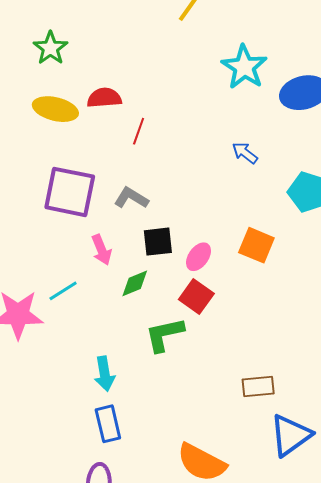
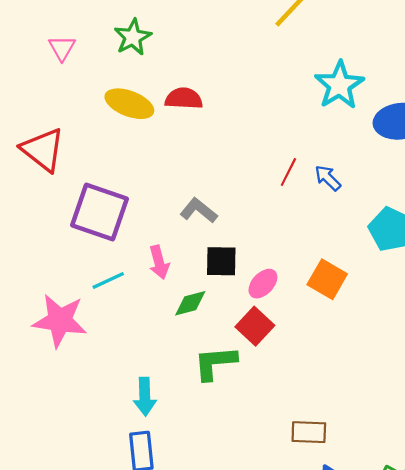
red line: (139, 131) -> (288, 172), moved
purple square: (70, 192) -> (99, 212), moved
cyan line: (63, 291) -> (108, 281), moved

